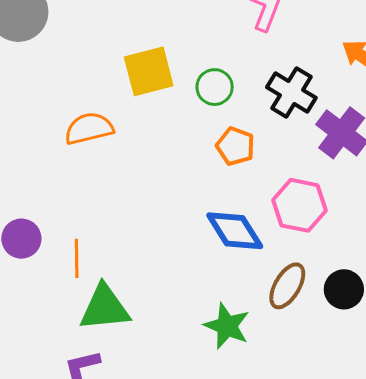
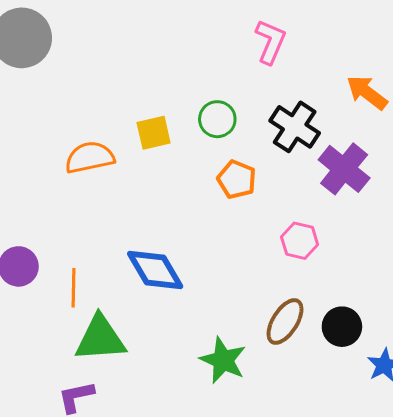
yellow square: (149, 71) -> (154, 133), moved, size x0.7
pink hexagon: (299, 205) -> (300, 241), size x0.7
blue diamond: (235, 231) -> (155, 270), moved

